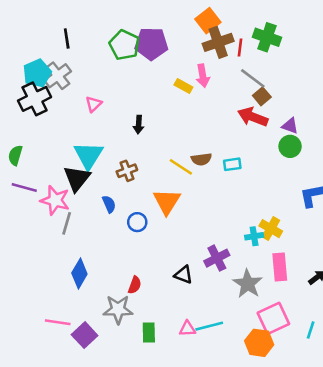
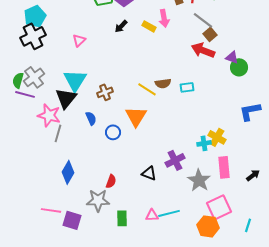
gray cross: (58, 76) -> (34, 77), moved
black arrow: (139, 125) -> (121, 26), moved, turned 40
green circle: (290, 146) -> (239, 67), moved
purple line: (24, 187) -> (25, 94), moved
cyan line: (311, 330) -> (248, 225), moved
purple square: (85, 335) -> (72, 220), turned -30

